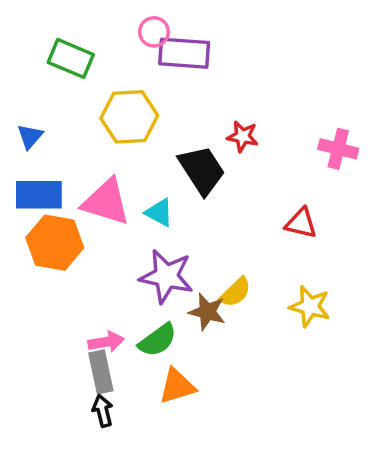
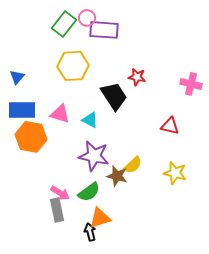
green rectangle: (71, 58) -> (64, 24), moved, turned -75
pink triangle: (106, 202) -> (60, 114), size x0.7
pink arrow: (106, 342) -> (60, 193), turned 42
black arrow: (103, 411) -> (90, 232), moved

